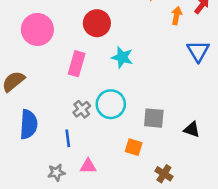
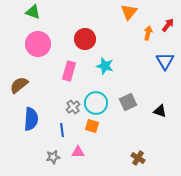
gray square: (154, 118) -> (128, 102), moved, turned -30
black triangle: (192, 129) -> (160, 111), moved
orange square: (134, 147) -> (92, 126), moved

